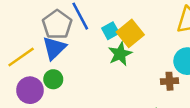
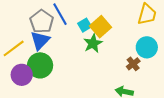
green circle: (53, 79) -> (40, 65), size x1.6
brown cross: (169, 81) -> (133, 64), turned -32

